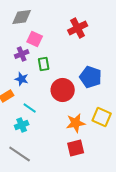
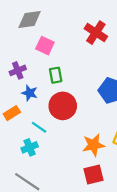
red cross: (78, 28) -> (96, 33), turned -30
purple cross: (22, 54) -> (18, 70), moved
red circle: (63, 90) -> (63, 106), moved

